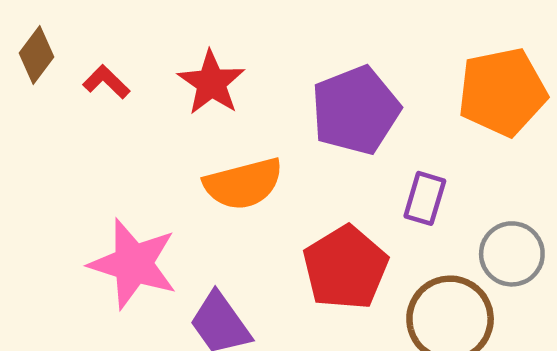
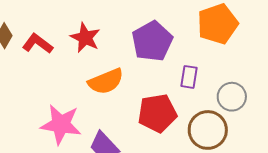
red L-shape: (106, 82) -> (38, 44), size x1.4
red pentagon: (345, 268) -> (157, 113), turned 30

